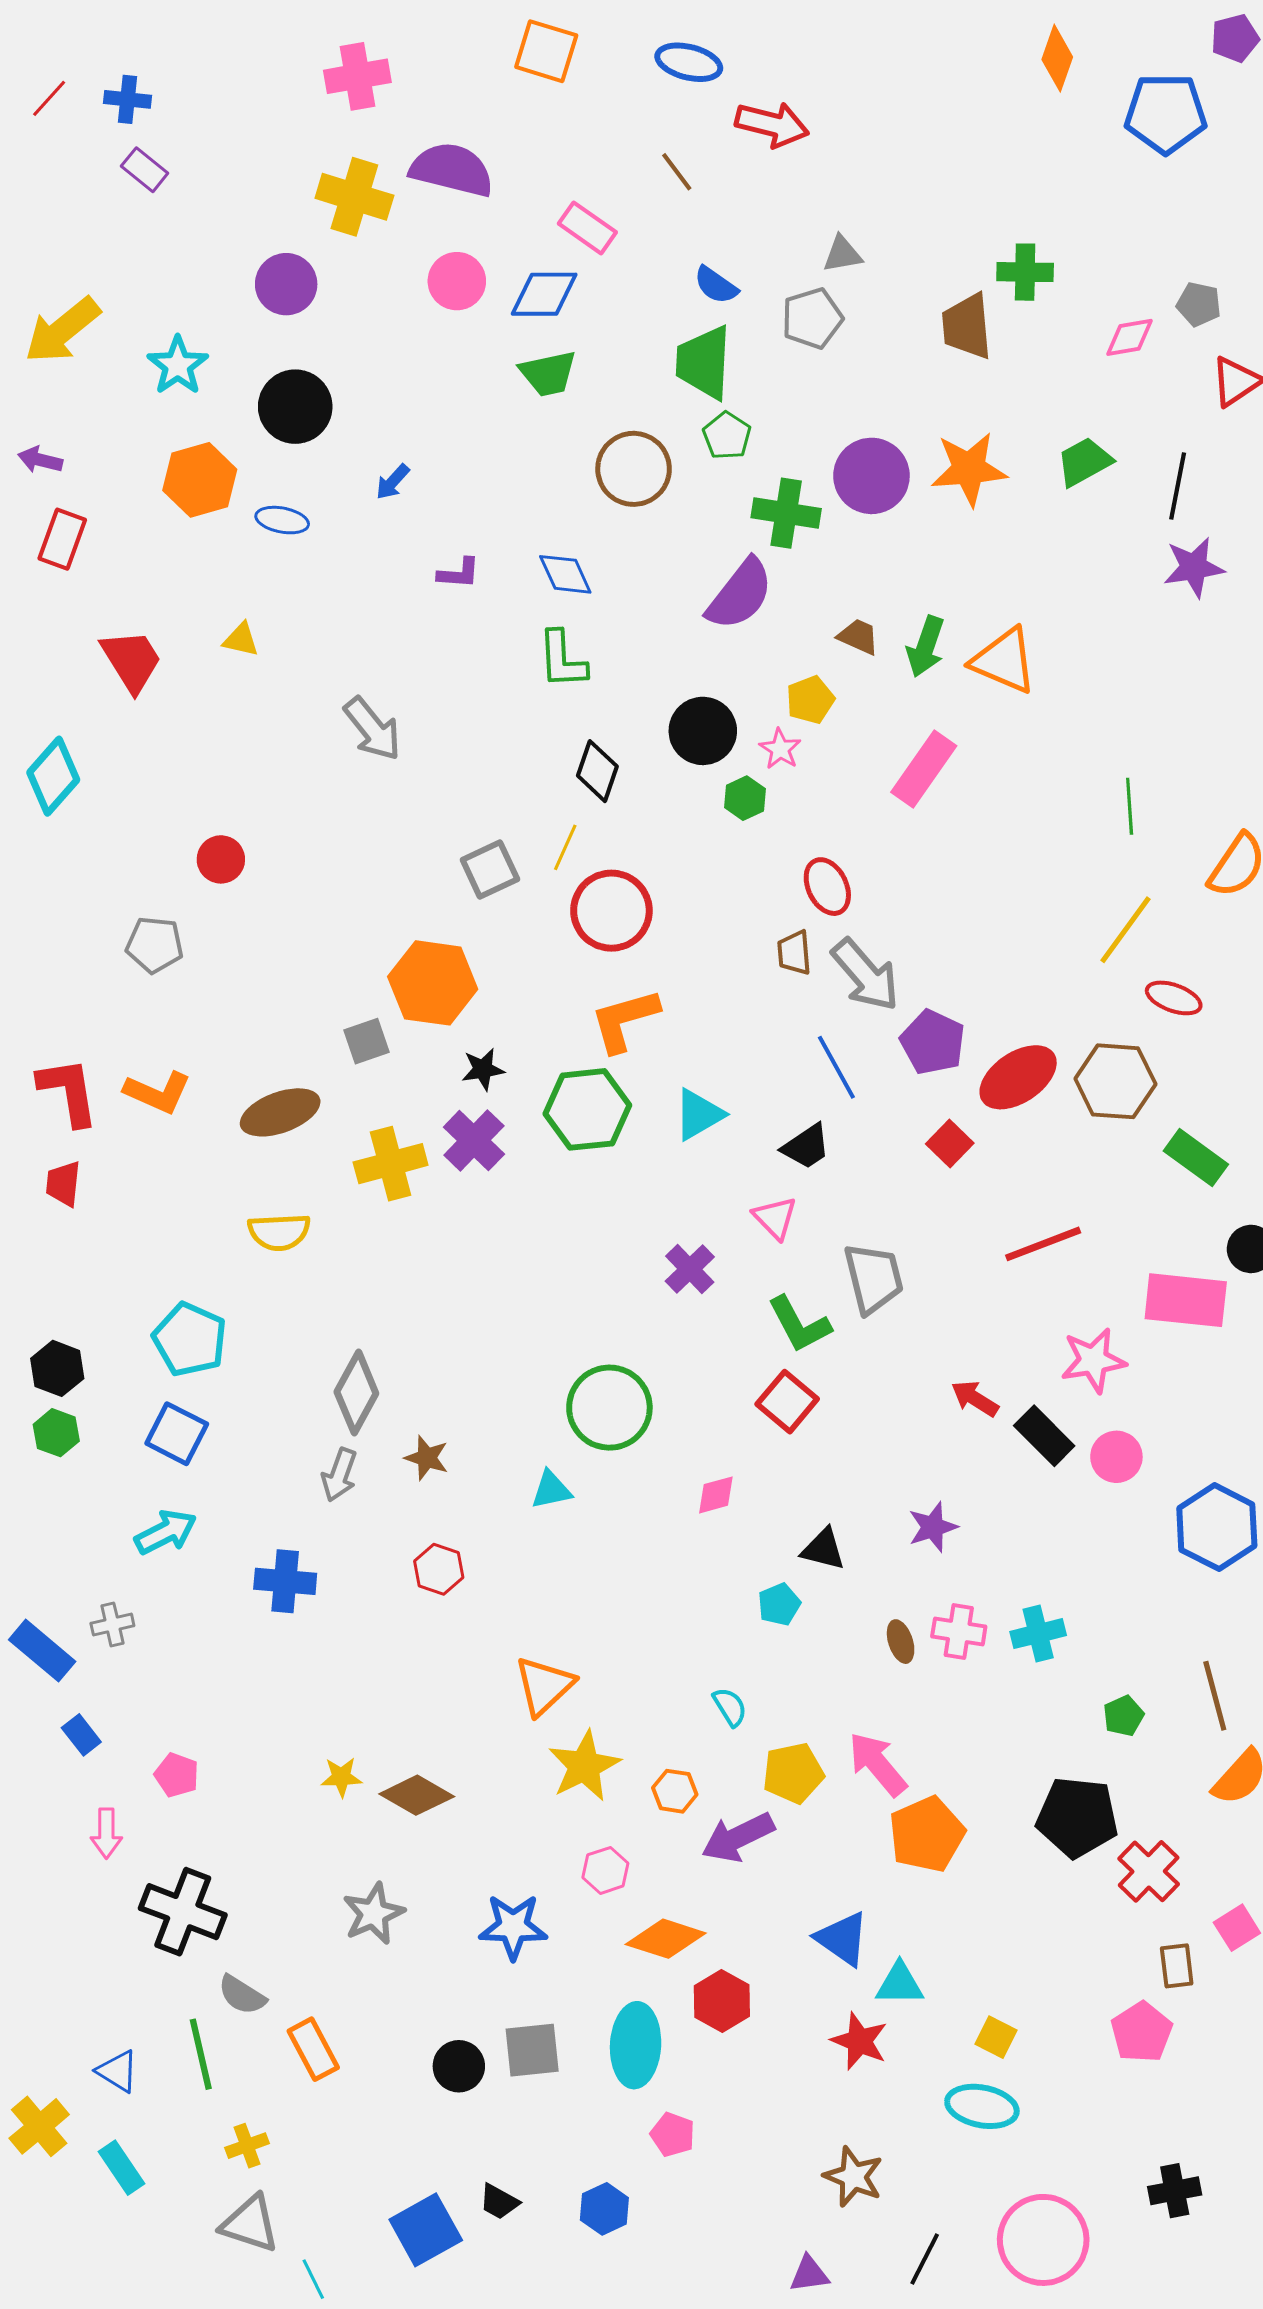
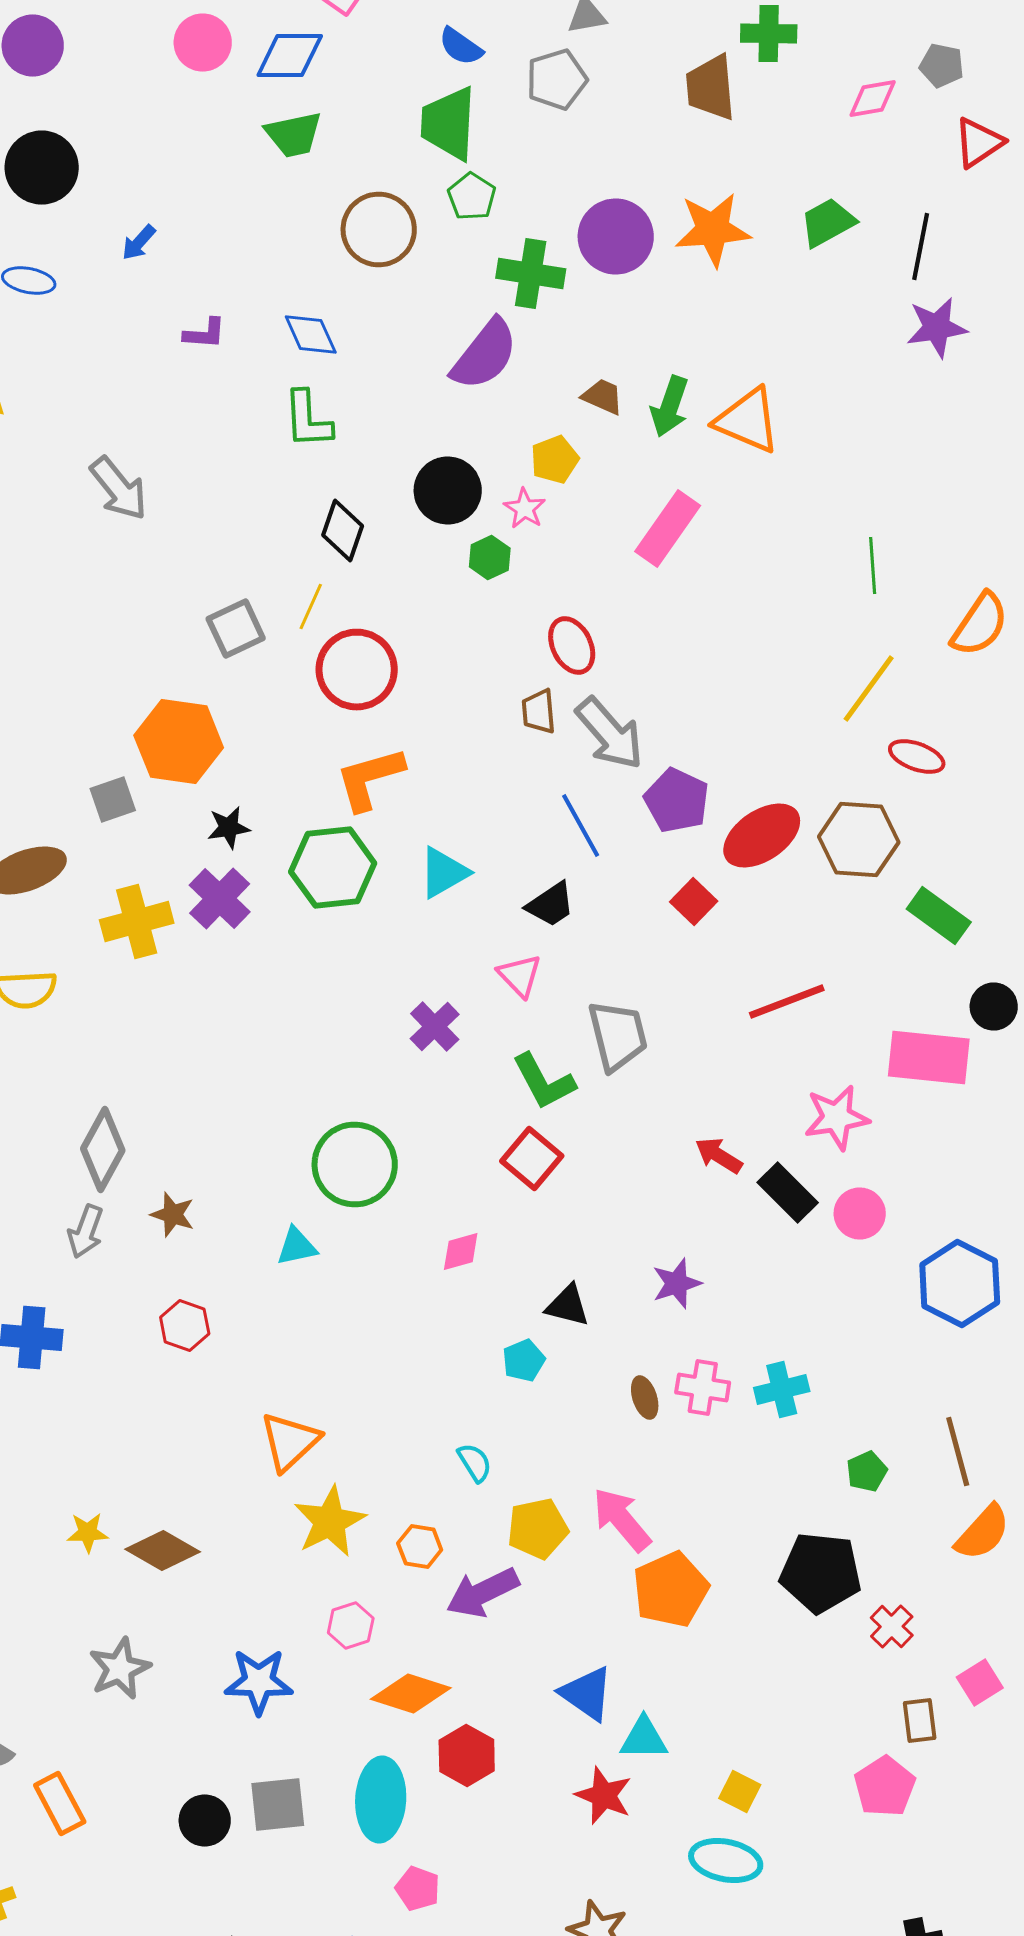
red cross: (1149, 1871) -> (892, 1626), size x0.7

